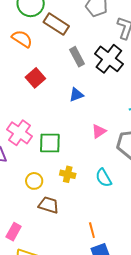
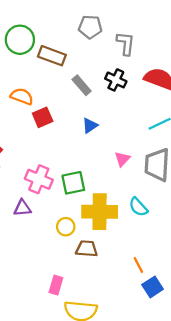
orange semicircle: (22, 39) -> (22, 96), moved
black cross: (109, 59) -> (116, 80), size x0.7
red square: (35, 78) -> (43, 117), turned 30
yellow cross: (68, 174) -> (100, 212), size x2.0

